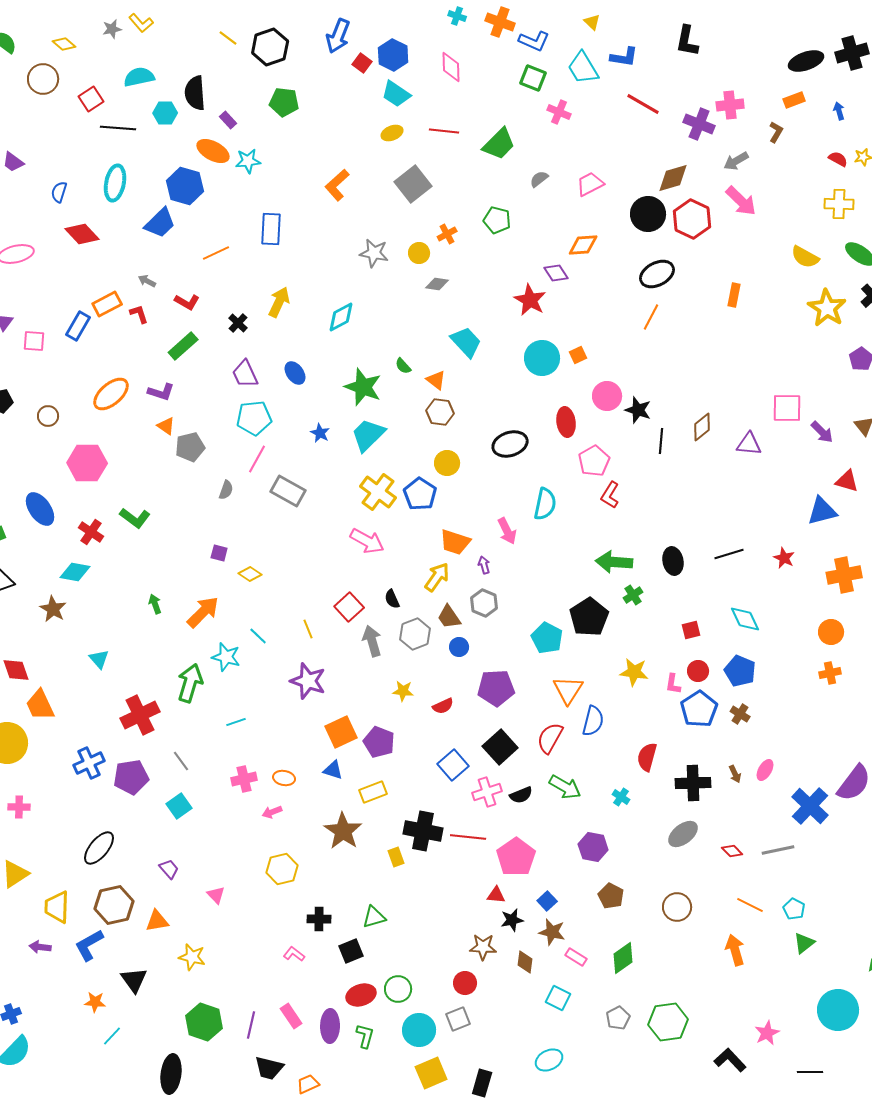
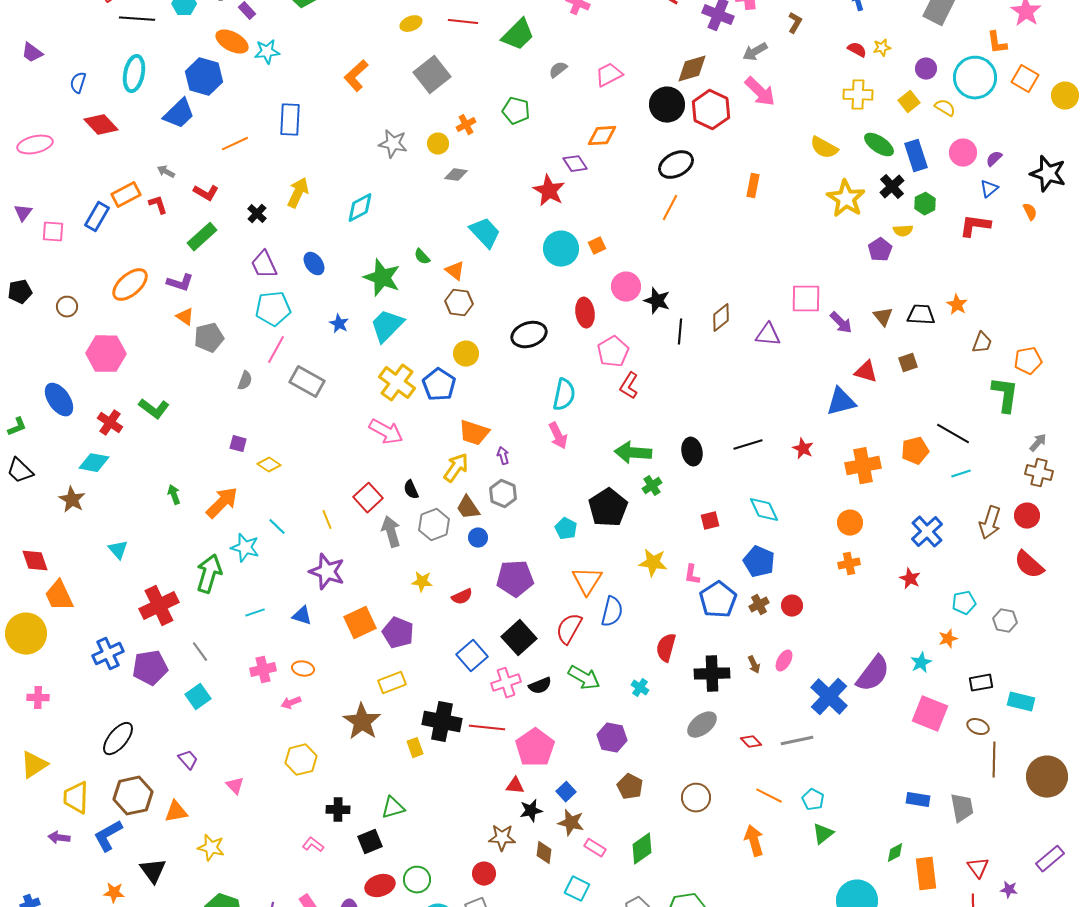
pink arrow: (507, 531) -> (558, 436), moved
cyan pentagon: (547, 638) -> (566, 529), size x0.7
red circle: (698, 671) -> (792, 606), moved
brown cross: (740, 714) -> (759, 605), turned 30
blue triangle: (333, 770) -> (302, 616), moved

